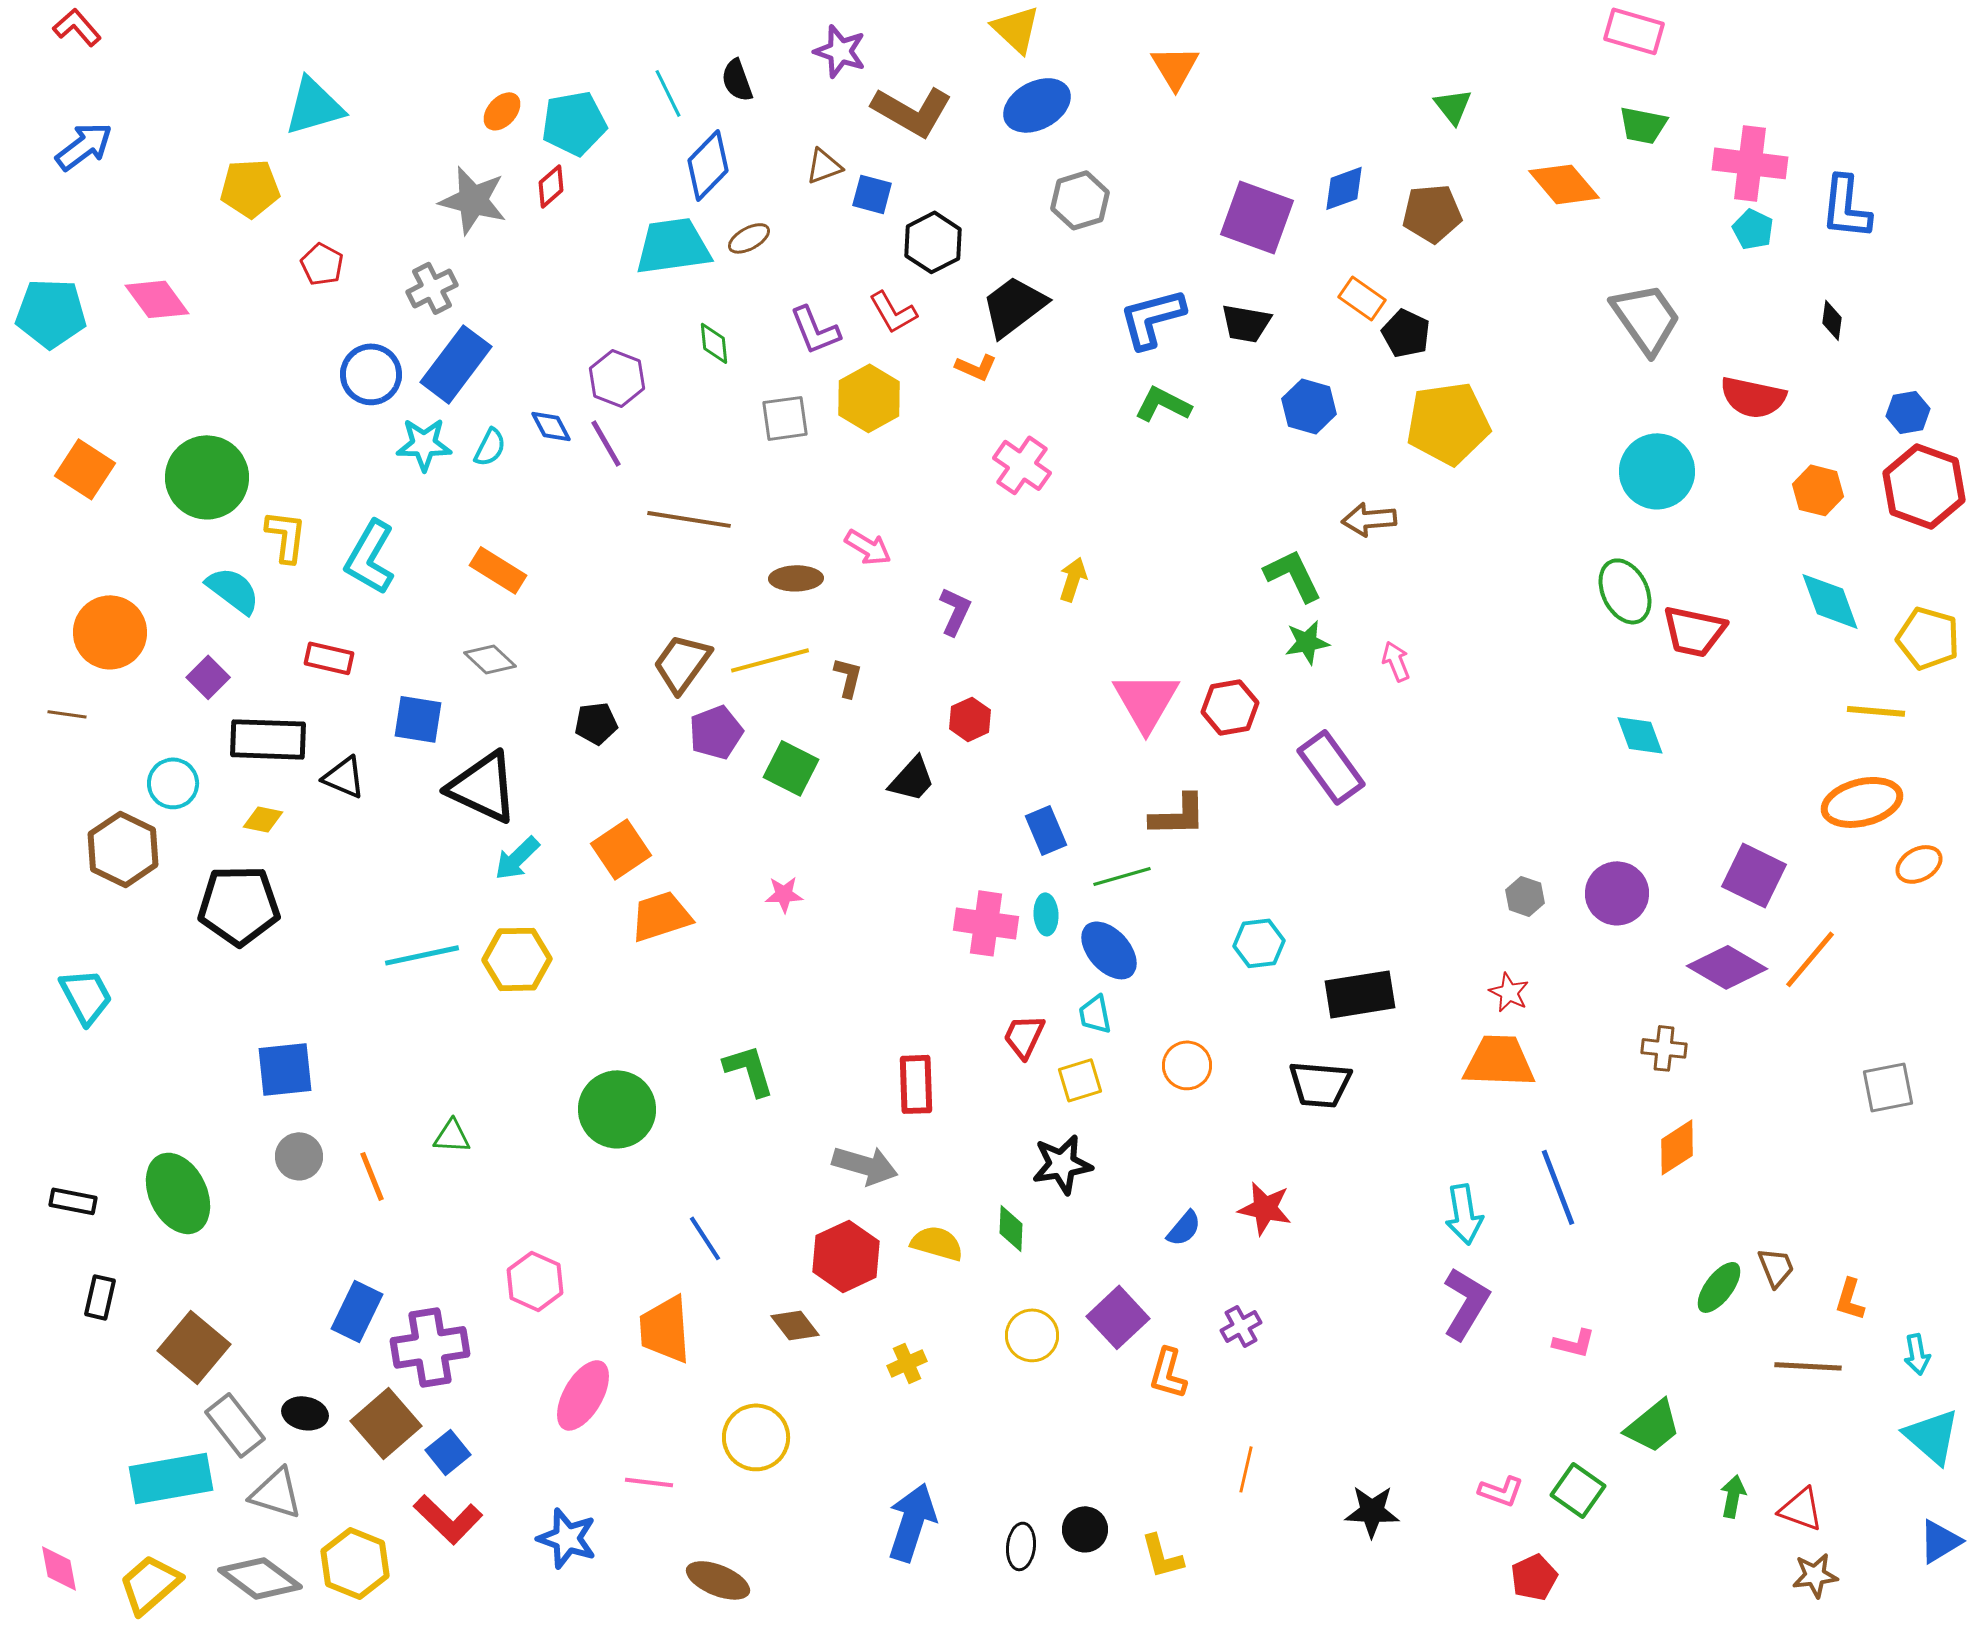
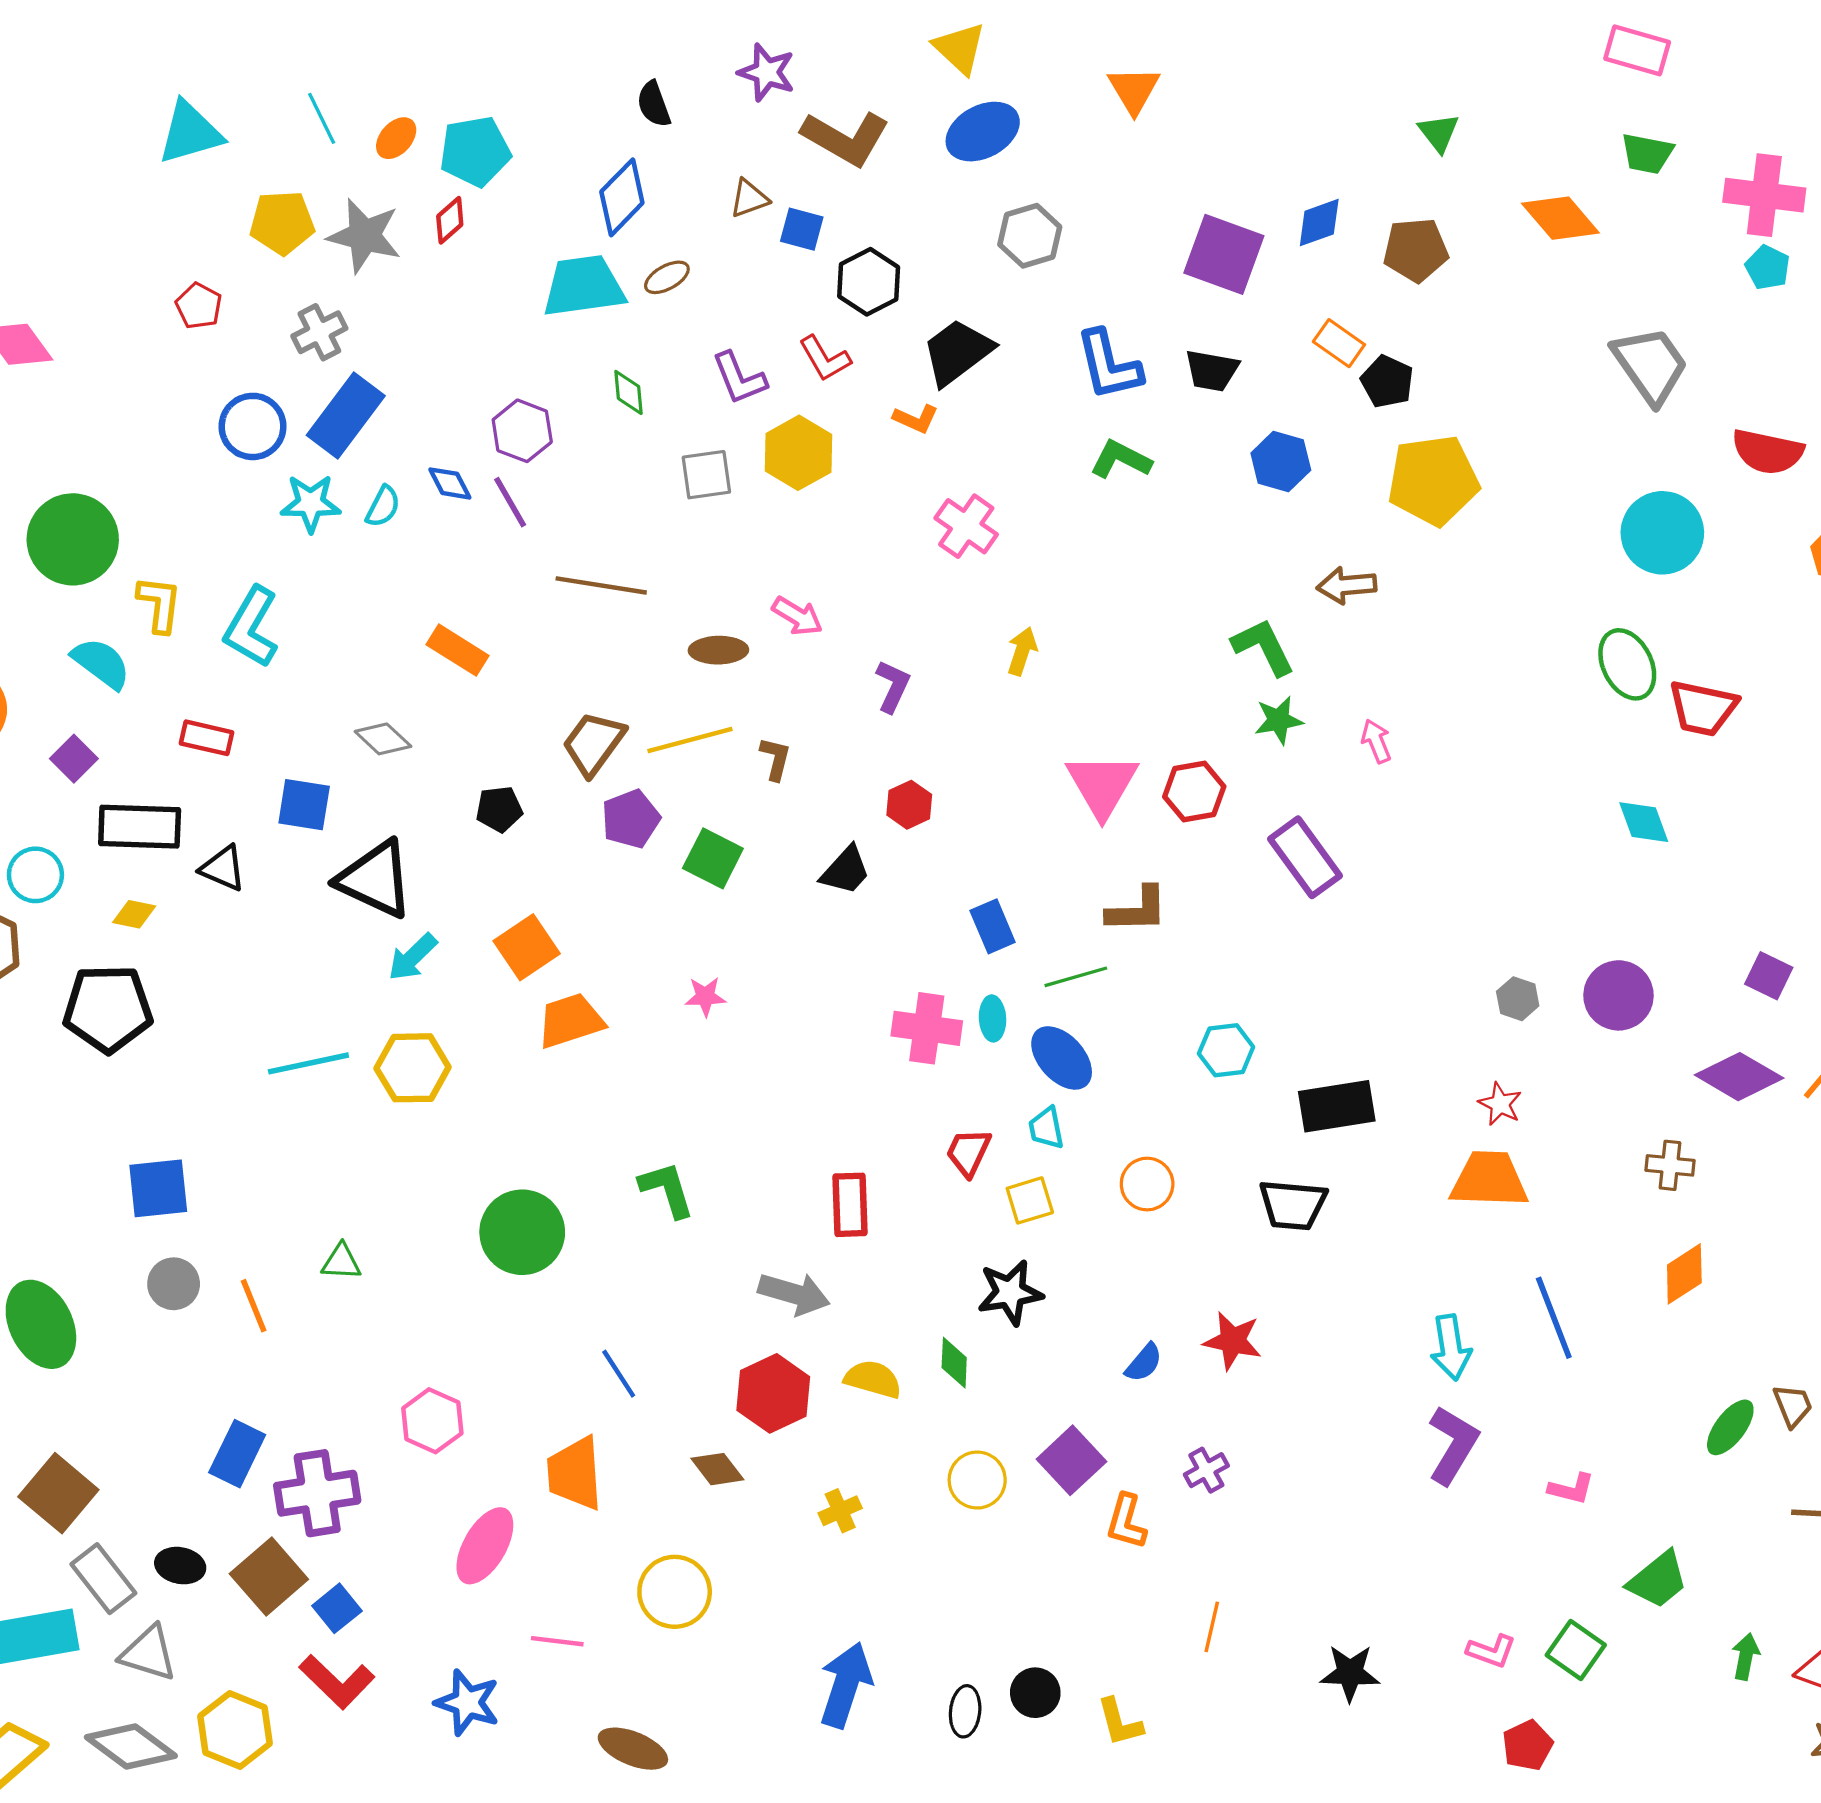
cyan line: (668, 93) -> (322, 118), moved
yellow pentagon: (250, 188) -> (282, 223), moved
blue L-shape: (1152, 318) -> (1109, 365), turned -88
orange rectangle: (498, 570) -> (458, 650), moved
purple square: (1754, 875) -> (1769, 976), size x0.7

